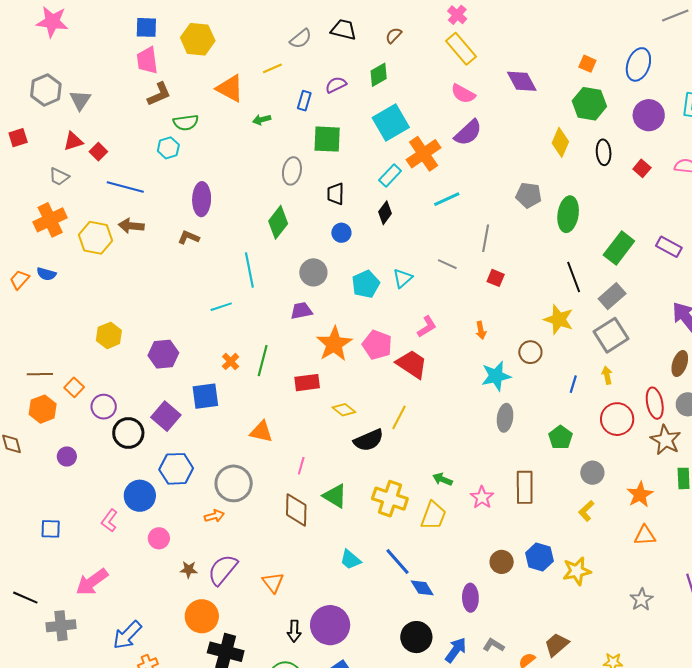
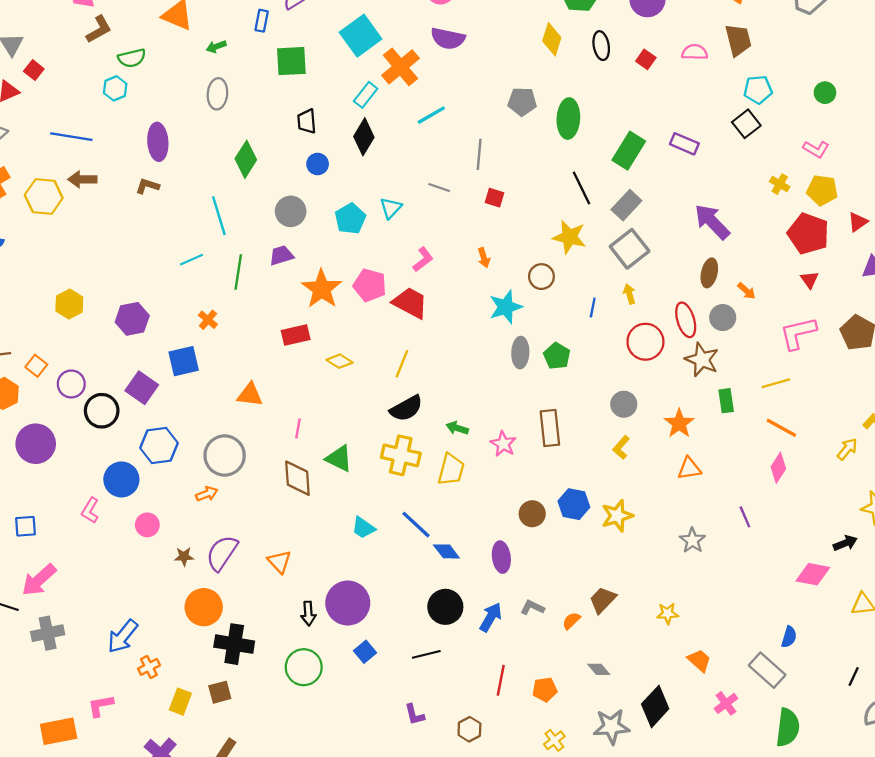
purple semicircle: (468, 133) -> (448, 38), turned 60
red square: (98, 152) -> (34, 70), moved
gray ellipse: (292, 171) -> (217, 94), moved
black diamond: (385, 213) -> (364, 137), size x1.4
green line: (263, 361) -> (238, 272), moved
green pentagon: (561, 437) -> (557, 356), moved
black semicircle: (369, 440) -> (406, 408), moved
purple circle: (67, 457) -> (36, 444), size x1.8
pink arrow: (92, 582) -> (39, 580), moved

